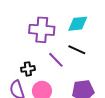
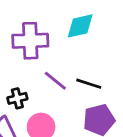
black line: (77, 50) -> (89, 84), moved

